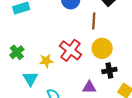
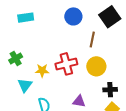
red cross: (70, 50) -> (66, 64), turned 30
black cross: (109, 70) -> (110, 90), moved

